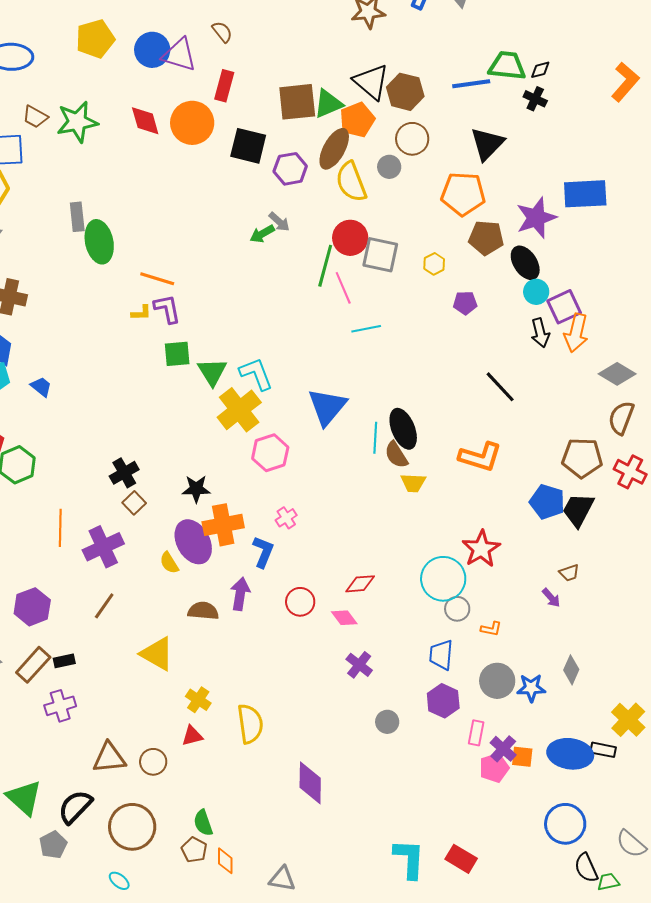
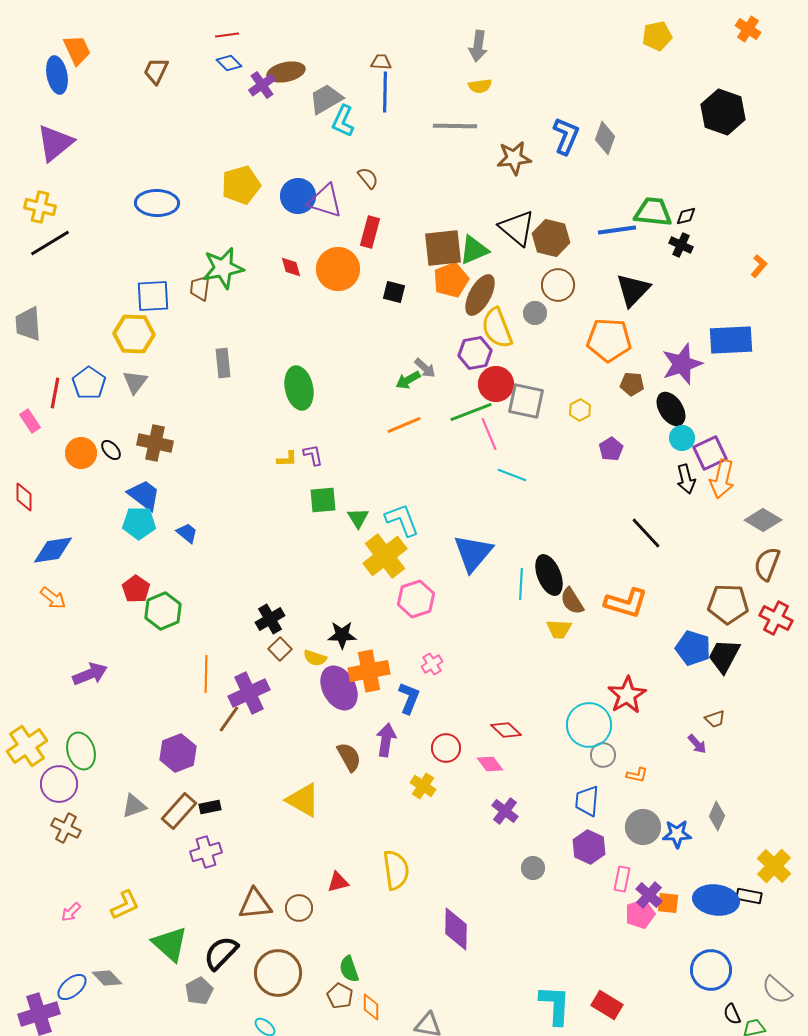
orange L-shape: (625, 82) -> (759, 266), moved, size x0.6
brown trapezoid: (35, 117) -> (200, 288), moved, turned 68
orange pentagon: (357, 120) -> (451, 280), moved
red diamond: (145, 121) -> (291, 267), size x0.7
black square: (248, 146) -> (394, 292), size x0.6
purple hexagon: (290, 169) -> (475, 353), moved
brown pentagon: (486, 238) -> (632, 384), size x0.7
green ellipse: (99, 242) -> (299, 388), moved
green line: (325, 266) -> (471, 412), turned 54
orange line: (157, 279) -> (404, 425), moved, turned -40
purple pentagon: (465, 303) -> (611, 449), turned -30
purple L-shape: (167, 309) -> (313, 455), size x0.7
cyan line: (366, 329) -> (512, 475), turned 32
green triangle: (212, 372) -> (358, 518), size x0.7
brown semicircle: (396, 455) -> (572, 601), moved
yellow semicircle: (169, 563) -> (315, 658), moved, turned -40
red diamond: (360, 584) -> (506, 730), turned 48
brown line: (104, 606) -> (229, 719), moved
brown semicircle: (203, 611) -> (349, 757), turned 56
yellow cross: (198, 700) -> (423, 786), moved
black semicircle: (586, 868) -> (732, 1014), size x0.7

